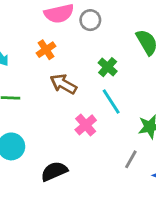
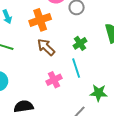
orange cross: (46, 50) -> (40, 20), size x1.5

